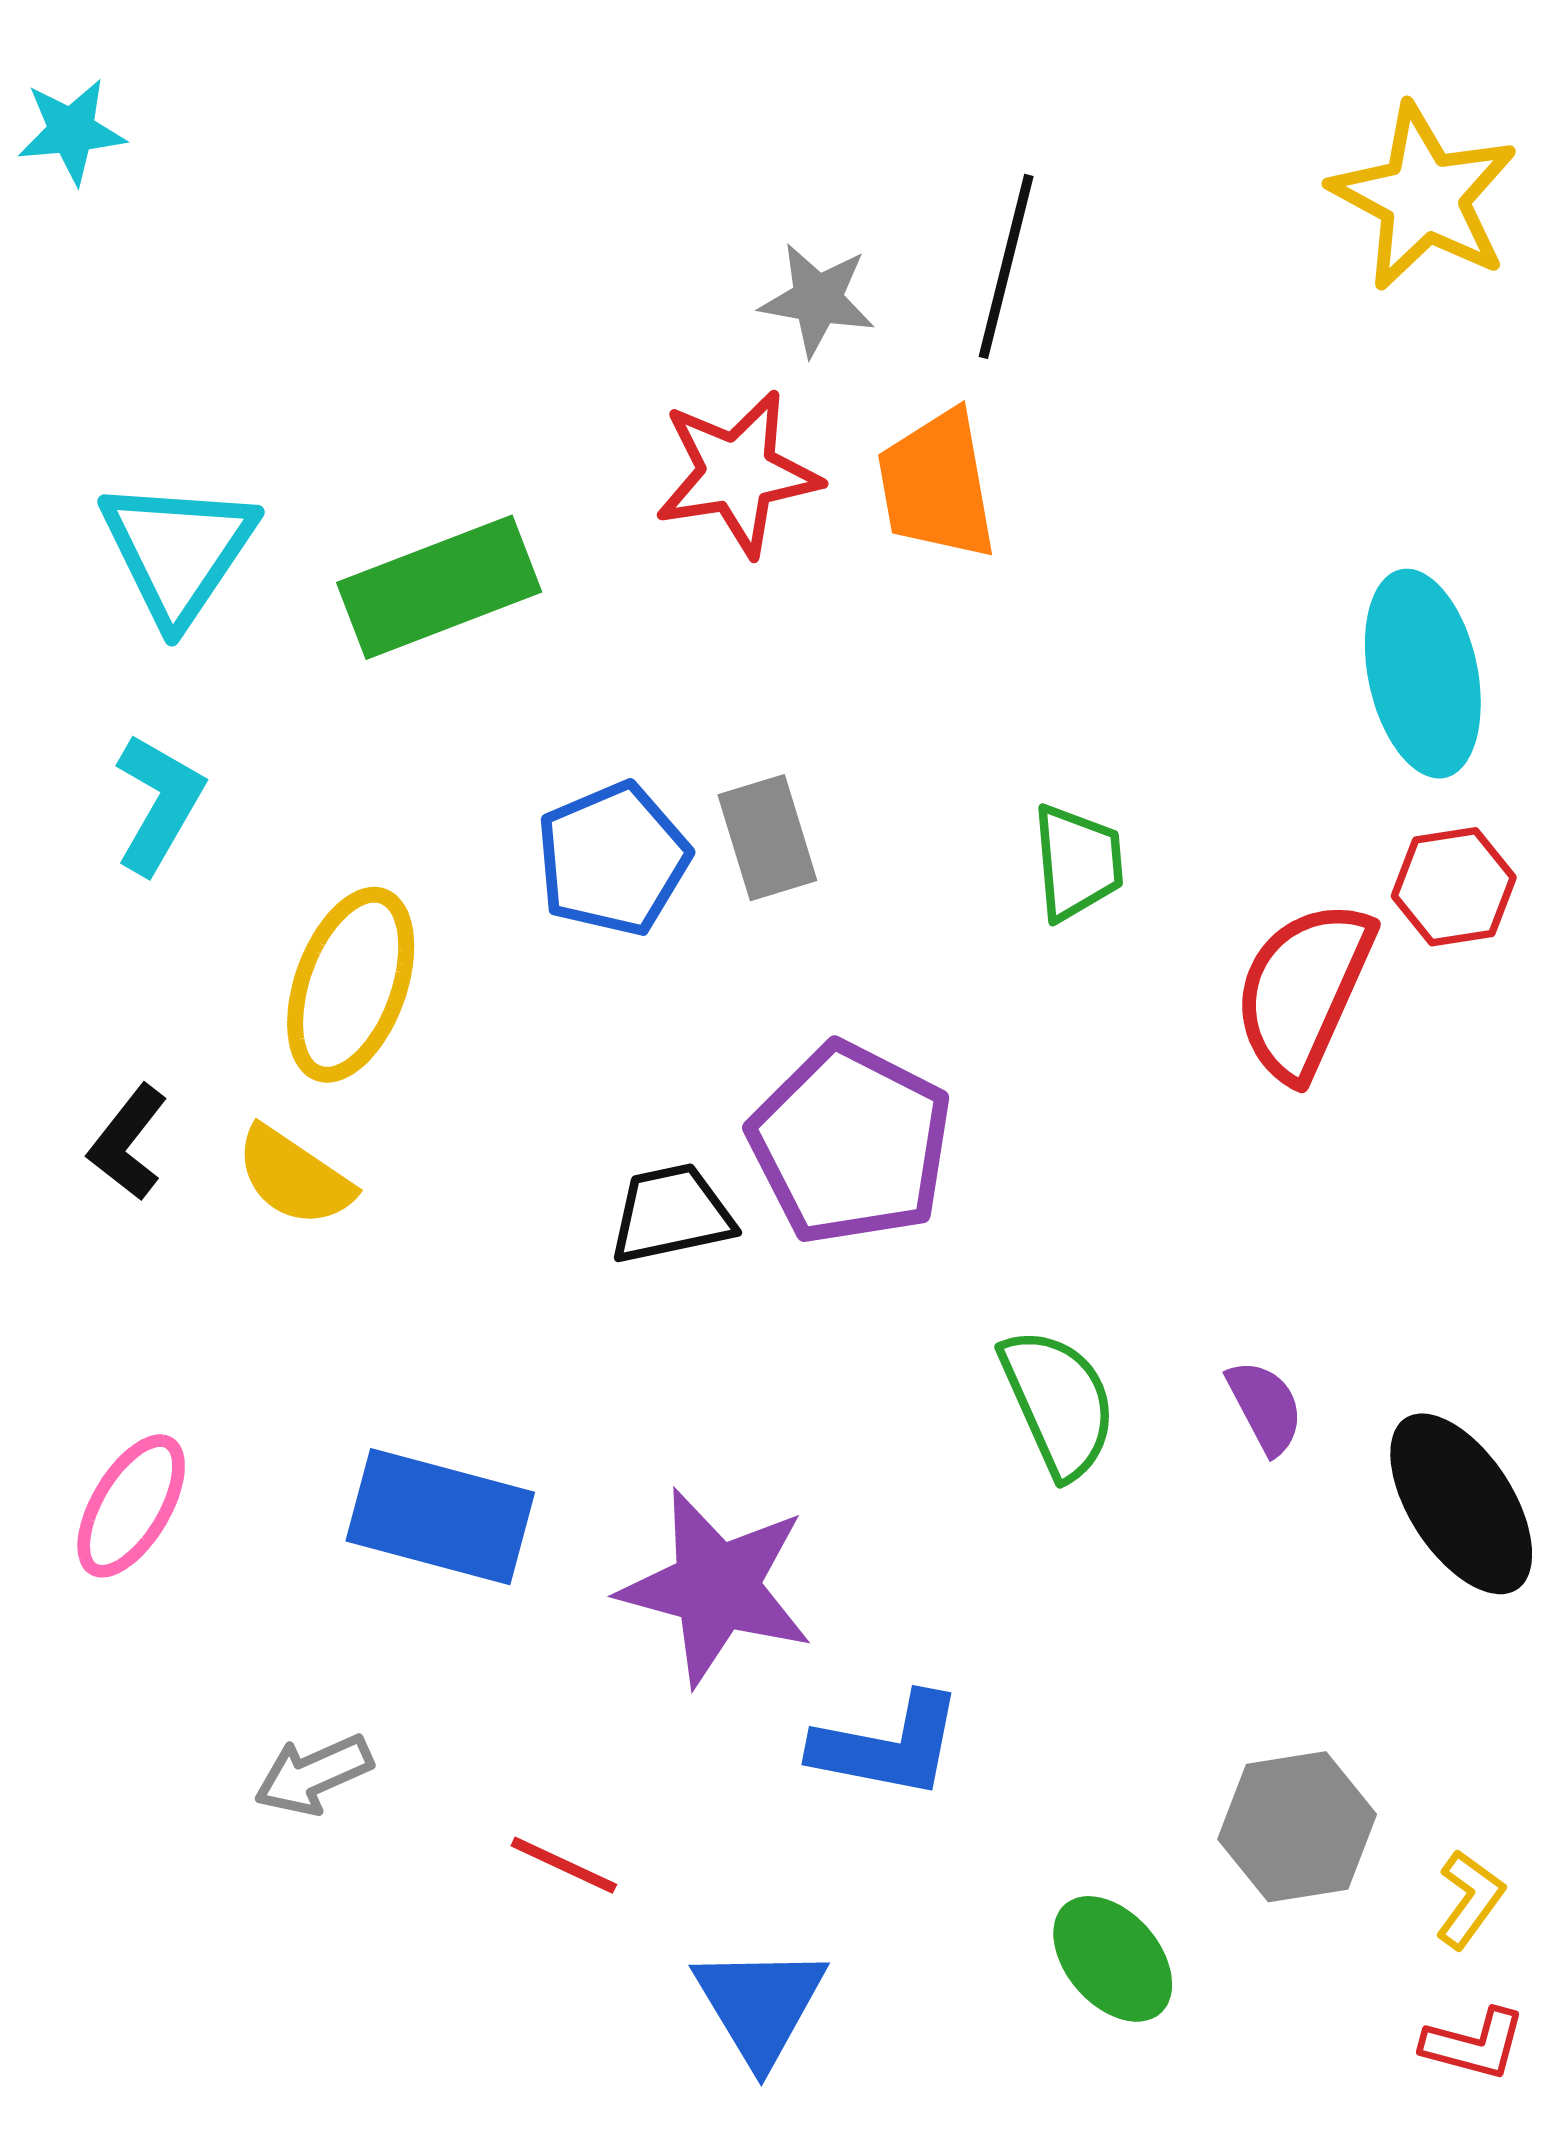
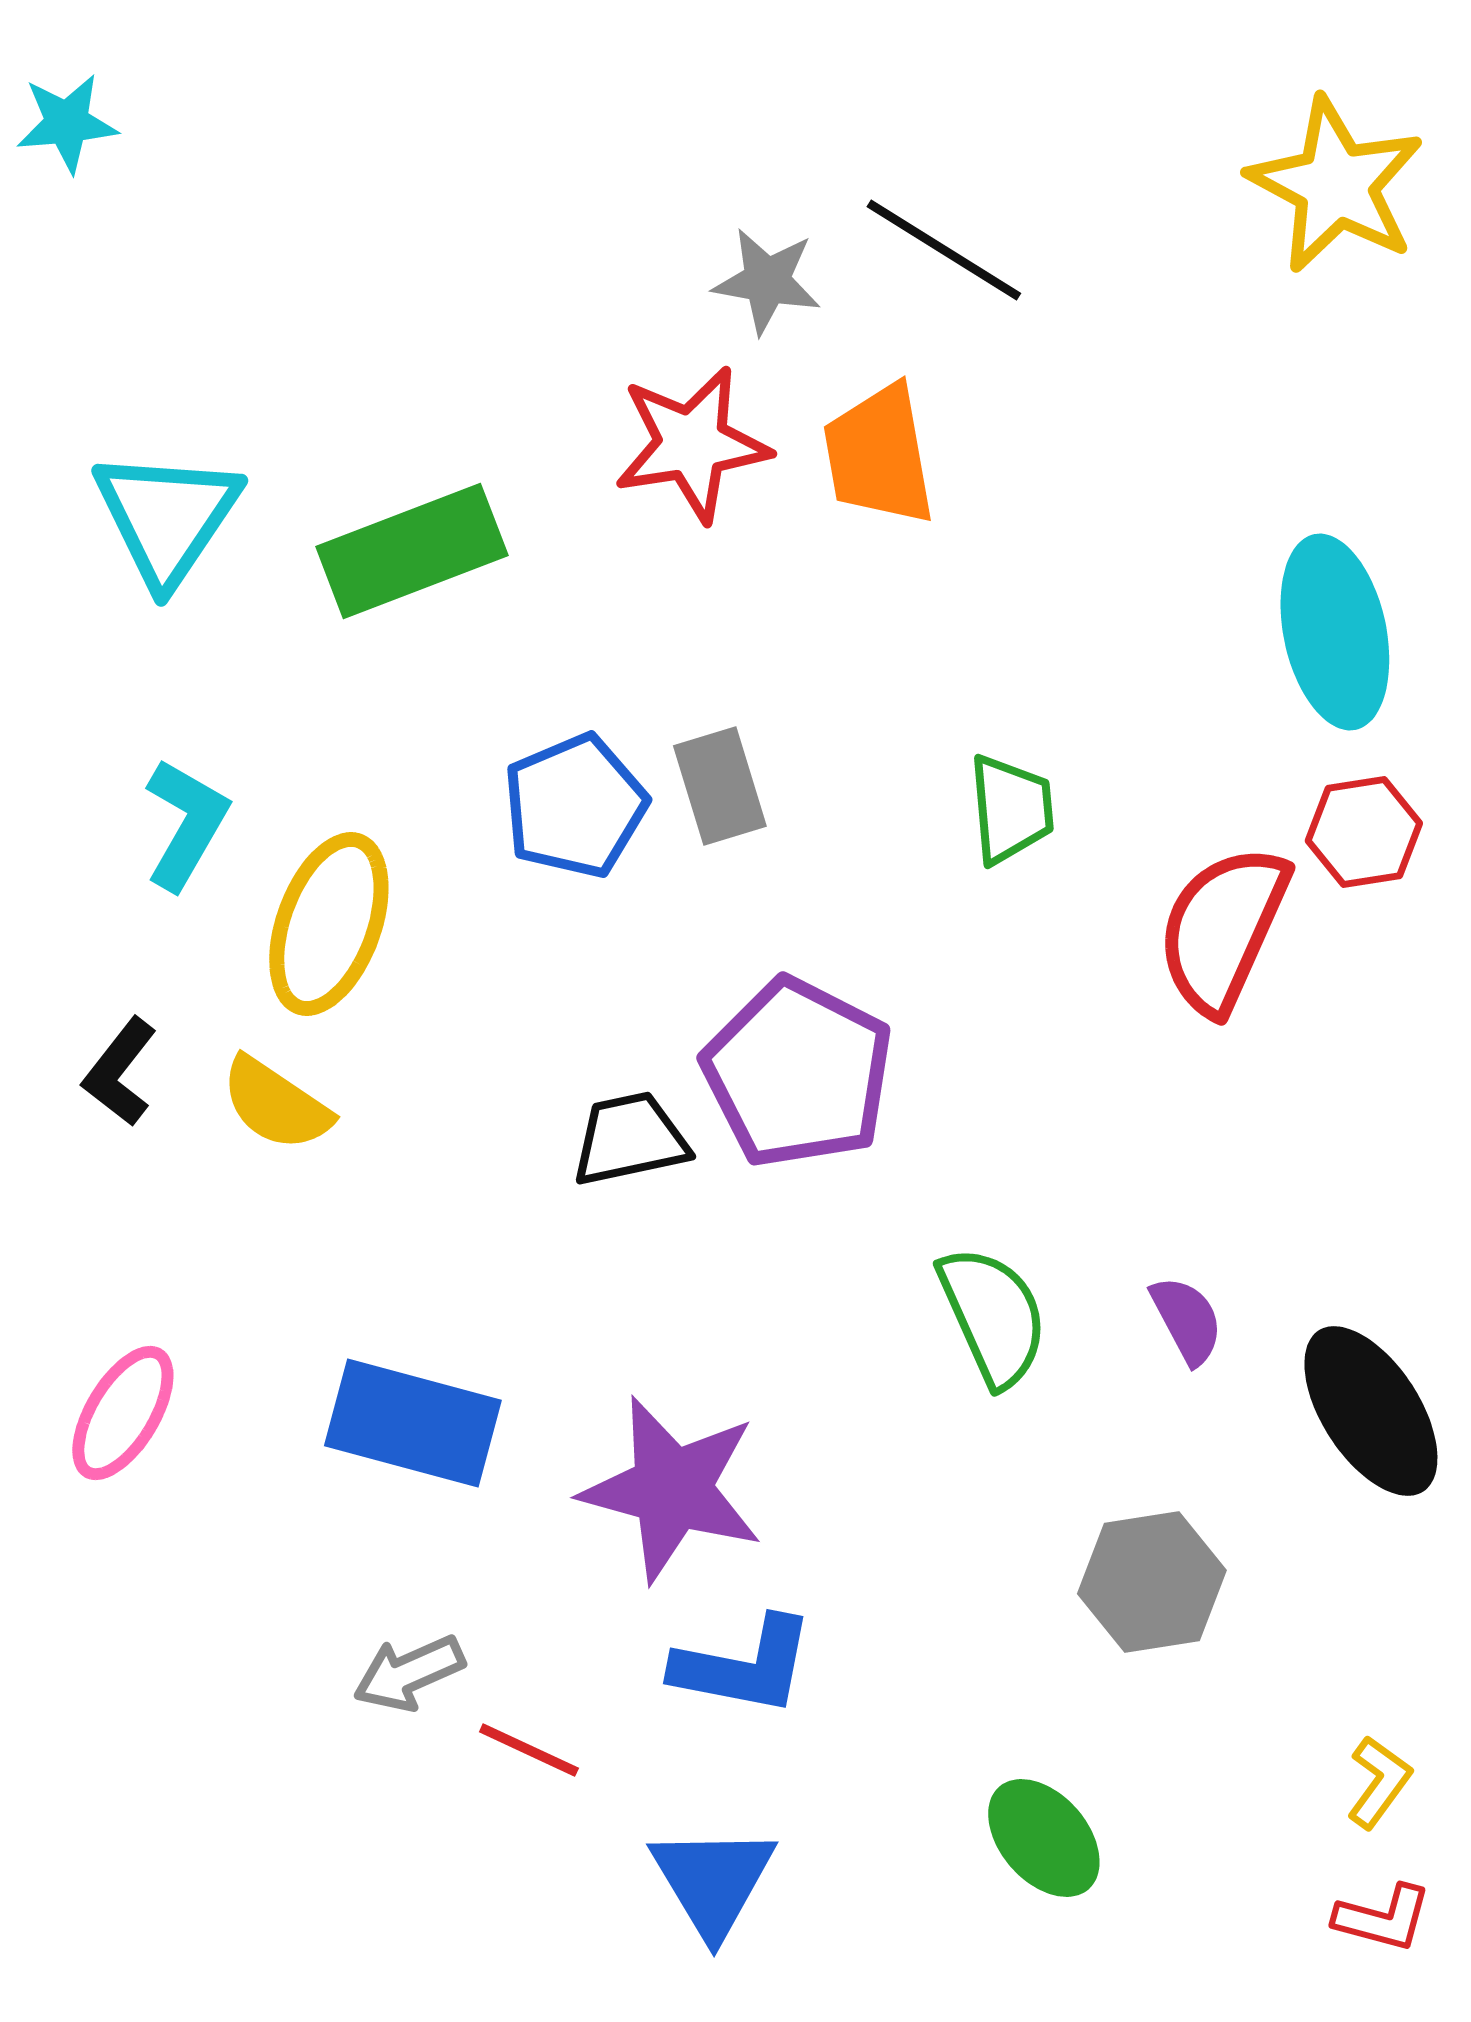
black line: (1006, 266) -> (944, 250), turned -72
cyan L-shape: (159, 804) -> (186, 824), moved
blue L-shape: (888, 1746) -> (744, 1666), moved
gray arrow: (313, 1775) -> (409, 1673), moved
gray hexagon: (1297, 1827) -> (1152, 1582), moved

